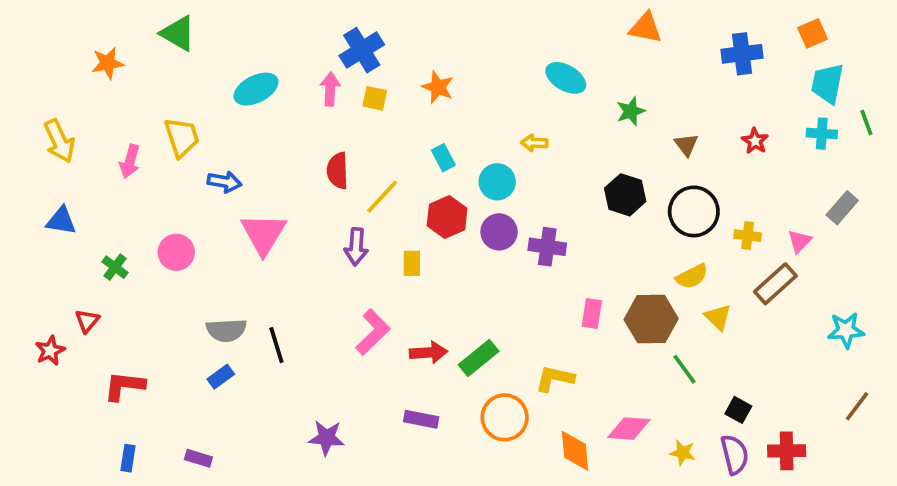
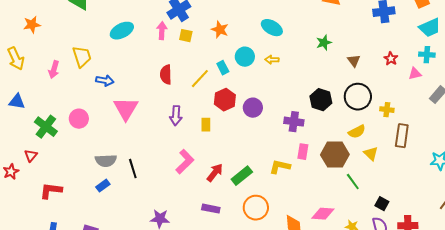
orange star: (108, 63) -> (32, 25), moved
cyan ellipse: (566, 78) -> (272, 28), moved
cyan trapezoid: (827, 83) -> (430, 28), turned -125
cyan circle: (497, 182) -> (245, 57), moved
black hexagon: (625, 195) -> (321, 100), moved
yellow line: (382, 197) -> (200, 79), moved
pink triangle: (800, 241) -> (415, 74), moved, turned 32
purple cross: (547, 247) -> (294, 122), moved
green cross: (115, 267) -> (46, 127), size x1.6
brown rectangle: (775, 284) -> (402, 136), turned -40
red arrow: (429, 352) -> (215, 173), turned -48
yellow L-shape: (555, 378) -> (280, 167), moved

